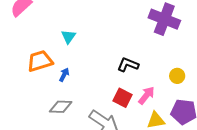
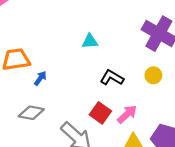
cyan triangle: (69, 37) -> (90, 41), moved, turned 42
yellow circle: (177, 76) -> (153, 75), moved

